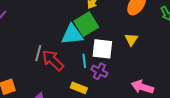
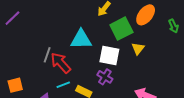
green square: (86, 24) -> (121, 29), moved
cyan line: (84, 61) -> (63, 85), moved, turned 72

